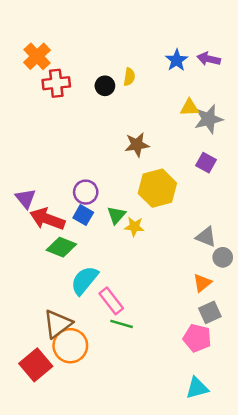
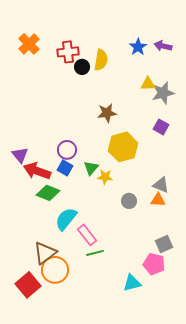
yellow semicircle: (129, 77) -> (101, 60), size x1.5
red cross: (56, 83) -> (68, 52), moved
gray circle: (223, 257) -> (129, 201), moved
orange triangle: (202, 283) -> (158, 200), moved, turned 42
green line: (122, 324) -> (95, 253), turned -30
cyan triangle: (197, 388) -> (132, 283), moved

